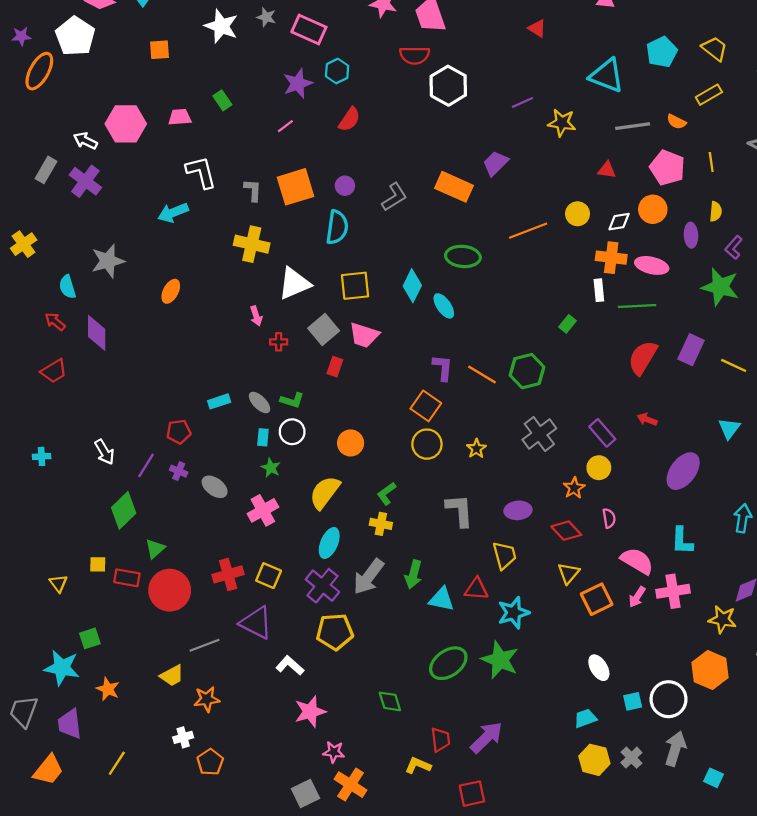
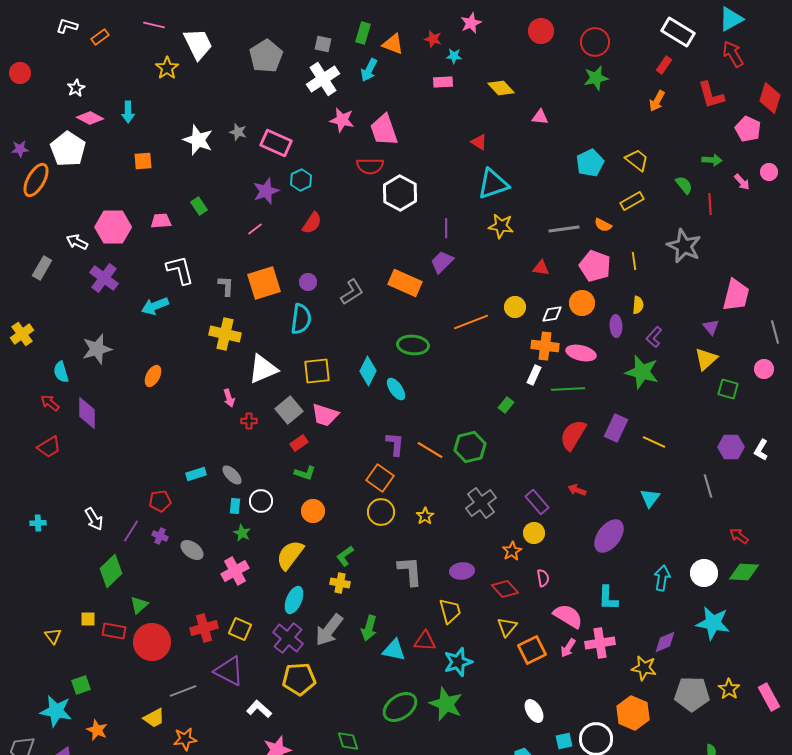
cyan triangle: (607, 76) -> (493, 184), moved, turned -40
purple line: (522, 103) -> (446, 228), moved, turned -66
purple cross: (85, 181) -> (104, 278), moved
white rectangle: (599, 290) -> (534, 375), turned 30
red rectangle: (335, 367) -> (299, 443), turned 36
green L-shape: (292, 400) -> (305, 473), moved

